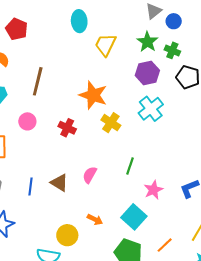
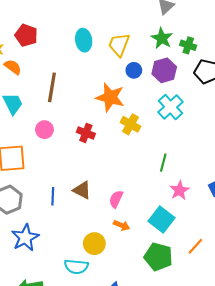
cyan ellipse: (79, 21) -> (84, 40), moved
blue circle: (174, 21) -> (134, 70), moved
green line: (130, 166) -> (163, 163), moved
pink semicircle: (90, 175) -> (116, 199), moved

